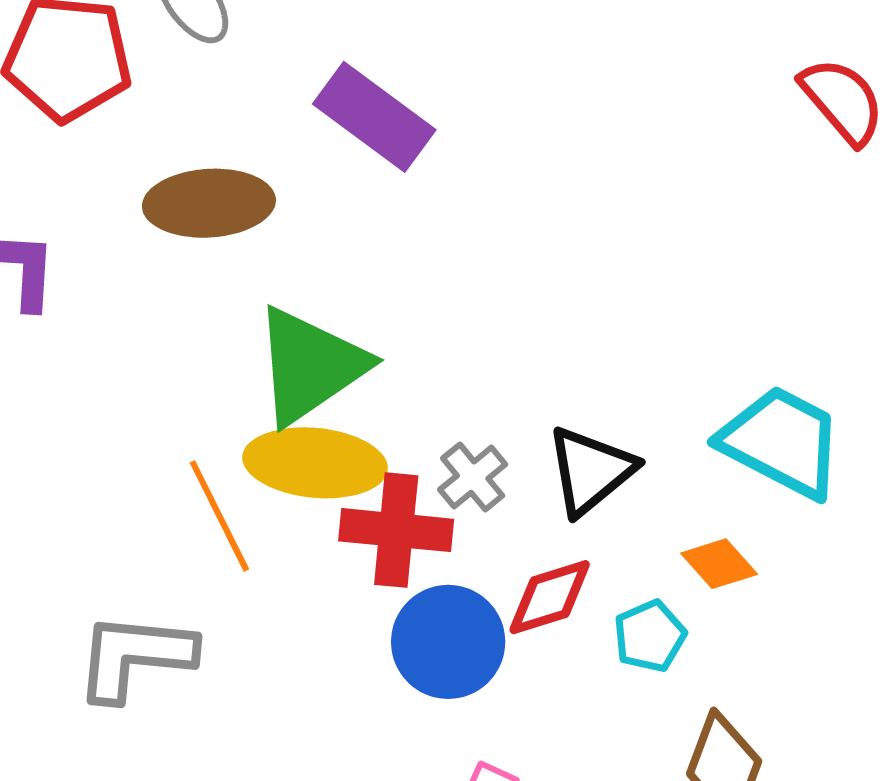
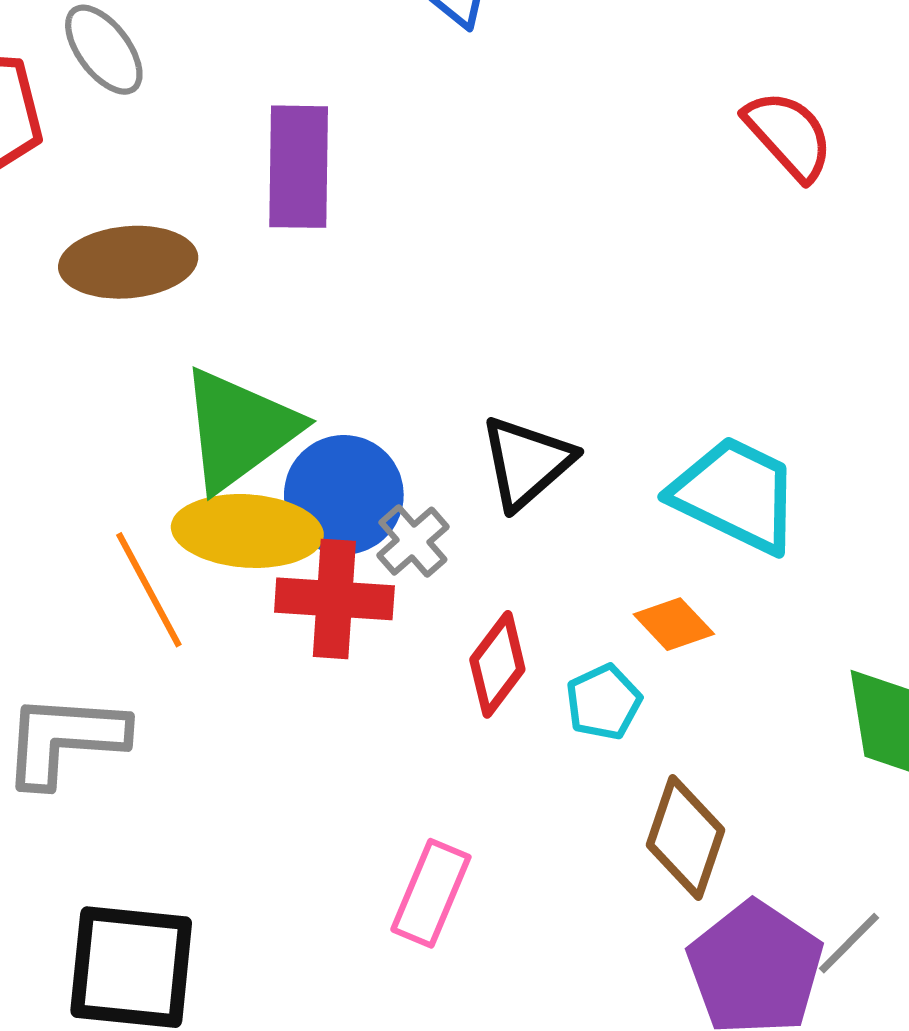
purple rectangle: (374, 117) -> (299, 167), turned 56
black triangle: (591, 471) -> (527, 462), moved
red diamond: (550, 597) -> (497, 664), turned -34
blue circle: (448, 642) -> (344, 495), moved

